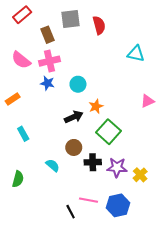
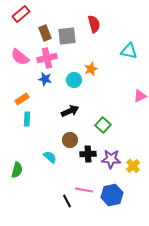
gray square: (71, 19) -> (67, 36), moved
orange rectangle: (13, 99) -> (22, 99), moved
orange star: (96, 106) -> (91, 69), moved
green square: (109, 132) -> (103, 125), size x0.7
cyan rectangle: (23, 134) -> (27, 119), moved, turned 32

